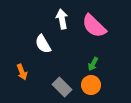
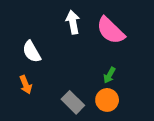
white semicircle: (43, 44) -> (32, 52), moved

